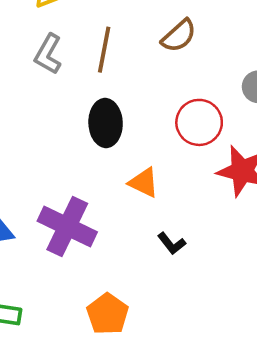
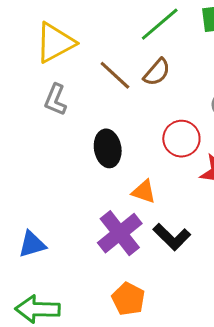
brown line: (104, 50) -> (115, 75), moved, turned -51
purple cross: (67, 227) -> (120, 233), moved, turned 33
black L-shape: (172, 243) -> (172, 237), size x1.6

